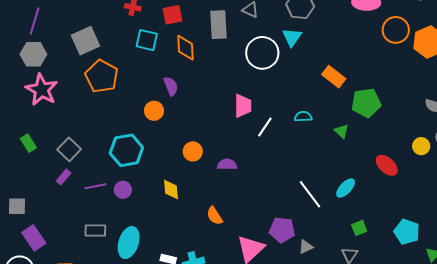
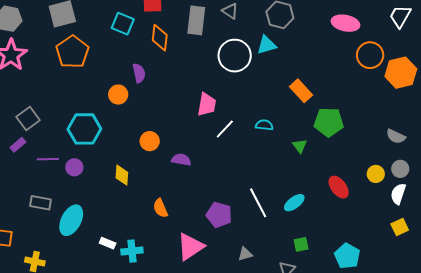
cyan triangle: (292, 37) -> (267, 45), turned 30
purple pentagon: (282, 230) -> (219, 215), moved

